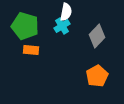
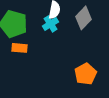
gray diamond: (97, 36) -> (83, 18), moved

